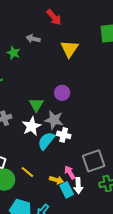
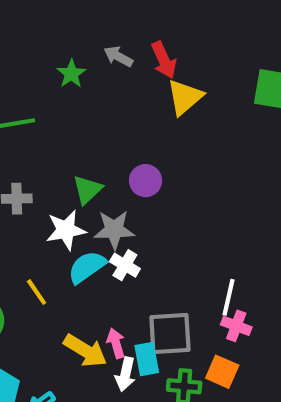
red arrow: (54, 17) -> (164, 60), moved
gray star: (54, 120) -> (114, 230), turned -30
yellow line: (27, 172) -> (37, 292), moved
yellow arrow: (56, 180) -> (85, 351), size x1.5
cyan rectangle: (67, 190) -> (147, 359), moved

